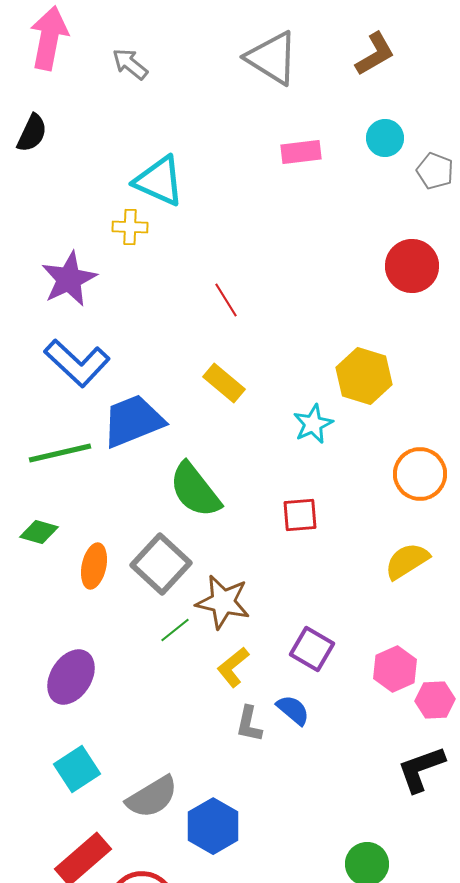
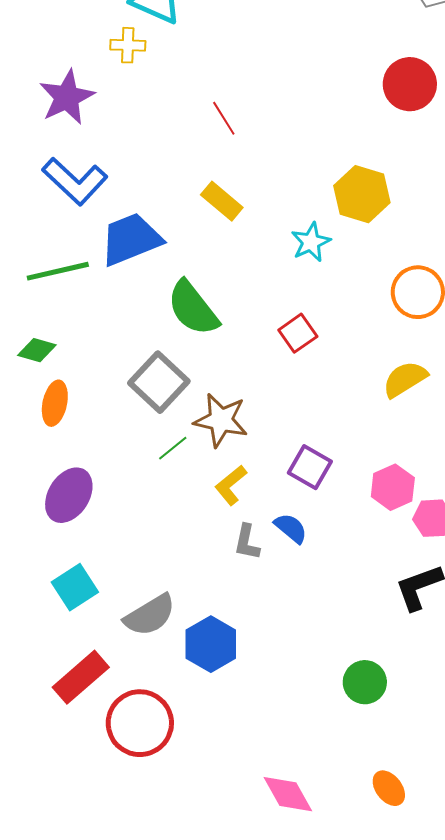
red square: (300, 515) -> (298, 333), turned -30
orange ellipse: (94, 566) -> (55, 403), moved

